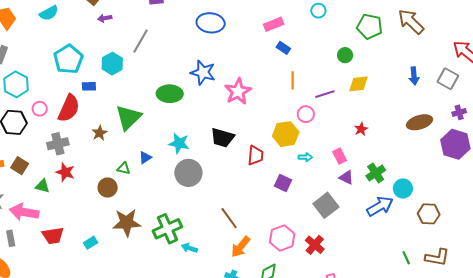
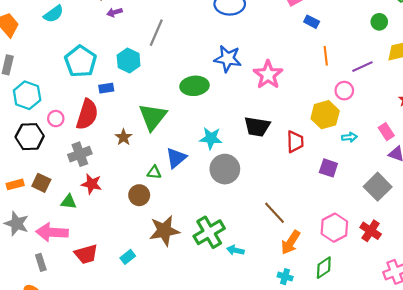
blue triangle: (145, 158) -> (176, 158), size x1.5

